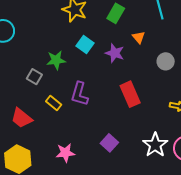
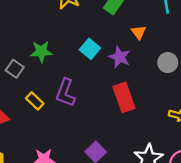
cyan square: (85, 45) -> (90, 49), moved
purple star: (115, 53) -> (120, 57), moved

